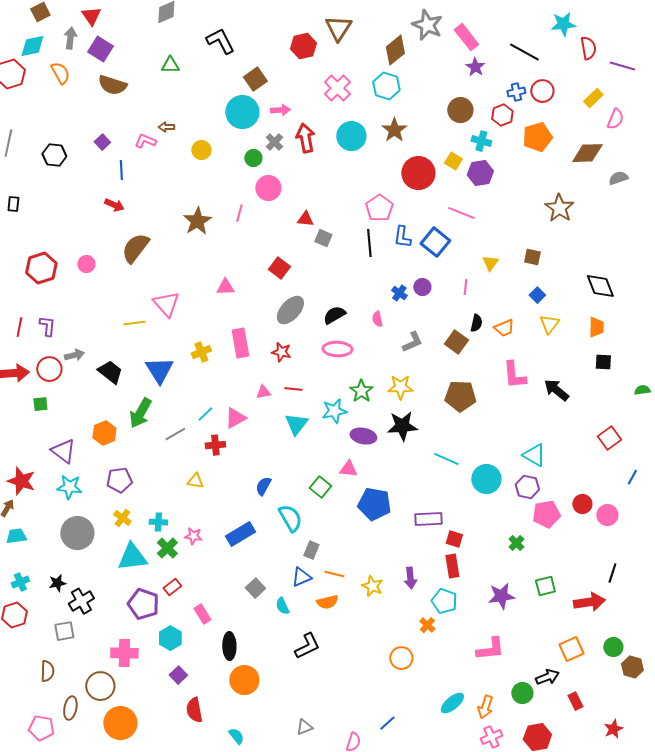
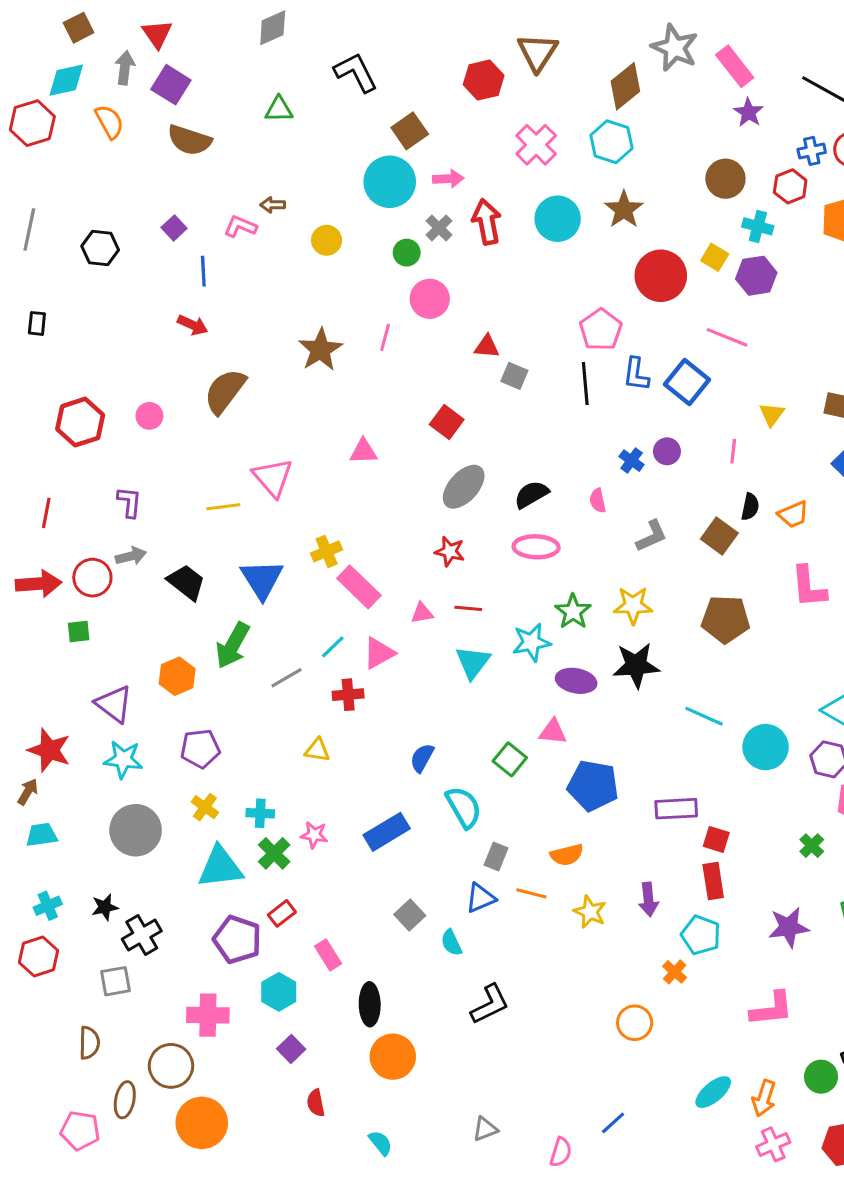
purple L-shape: (47, 326) -> (129, 502), moved
pink rectangle: (240, 343) -> (359, 587), moved, turned -36
orange semicircle: (327, 602) -> (567, 855), moved
red semicircle: (194, 710) -> (316, 1103), size x0.7

